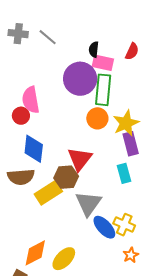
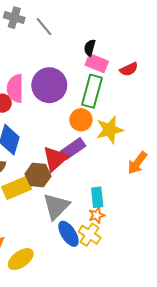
red semicircle: (132, 51) -> (129, 69), moved, turned 30
purple circle: (80, 79) -> (49, 85), moved
purple rectangle: (131, 144) -> (73, 149), moved, turned 60
cyan rectangle: (124, 173) -> (97, 197), moved
orange star: (131, 255) -> (97, 215), moved

